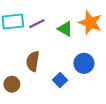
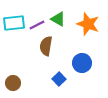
green triangle: (65, 29) -> (58, 19), moved
brown semicircle: (33, 61) -> (46, 46), moved

